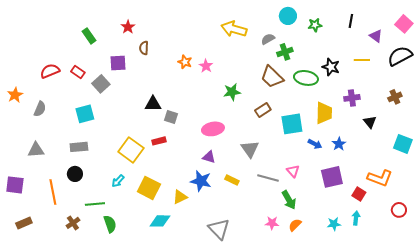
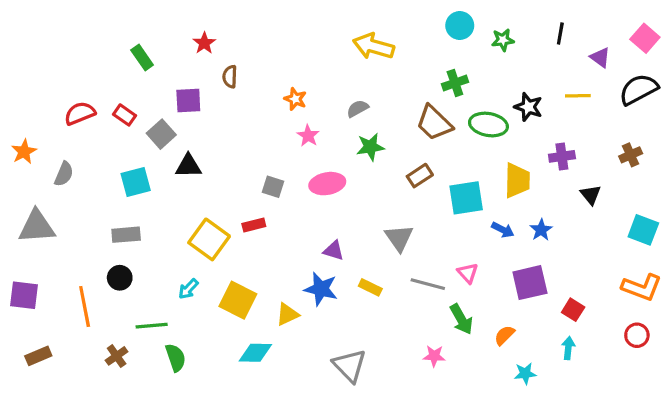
gray semicircle: (268, 39) -> (358, 109), moved
pink star: (206, 66) -> (308, 136), moved
black triangle: (153, 104) -> (188, 166), moved
pink ellipse: (213, 129) -> (327, 184), moved
gray triangle: (36, 150) -> (37, 227), moved, size x1.4
orange L-shape: (380, 178) -> (642, 287), moved
cyan star: (334, 224) -> (525, 374), moved
orange semicircle: (295, 225) -> (504, 335), moved

